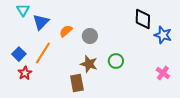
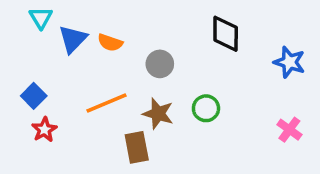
black diamond: (143, 19) -> (226, 34), moved
orange semicircle: (66, 31) -> (110, 43), moved, turned -120
orange line: (43, 53) -> (107, 103), moved, turned 35

